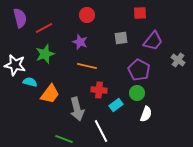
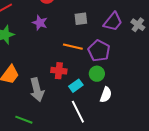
gray cross: (178, 60) -> (138, 25), moved
orange line: (87, 66) -> (73, 47), moved
white line: (101, 131) -> (78, 112), moved

